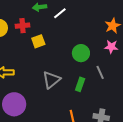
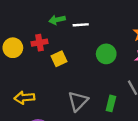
white line: (60, 13) -> (81, 25), turned 40
green circle: (81, 53) -> (106, 54), moved

